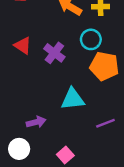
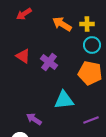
cyan circle: (91, 39) -> (92, 45), moved
purple arrow: (36, 122) -> (34, 119), turned -133

